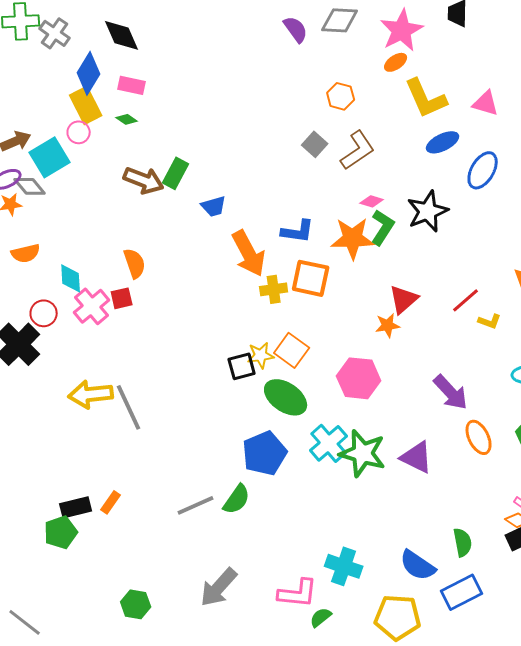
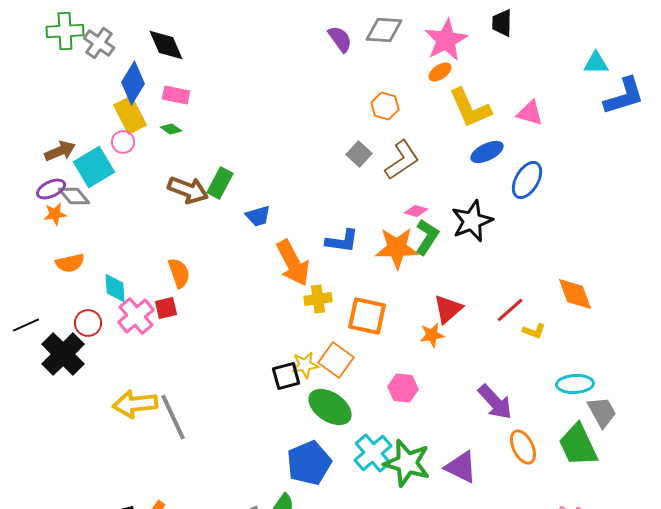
orange square: (311, 278) -> (367, 316), moved
pink hexagon: (359, 378) -> (403, 388), size x0.7

